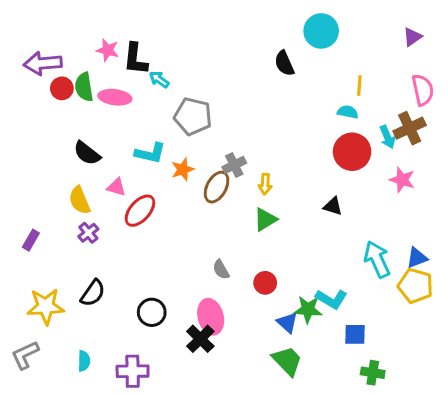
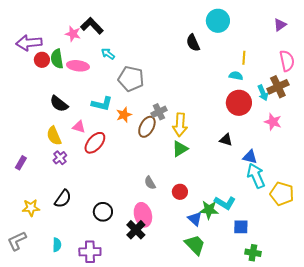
black L-shape: (136, 59) -> (92, 26), moved, turned 130
yellow arrow: (265, 184) -> (180, 125), size x1.6
blue triangle: (417, 258) -> (250, 157), moved, turned 35
yellow star: (46, 306) -> (31, 208), size x0.7

